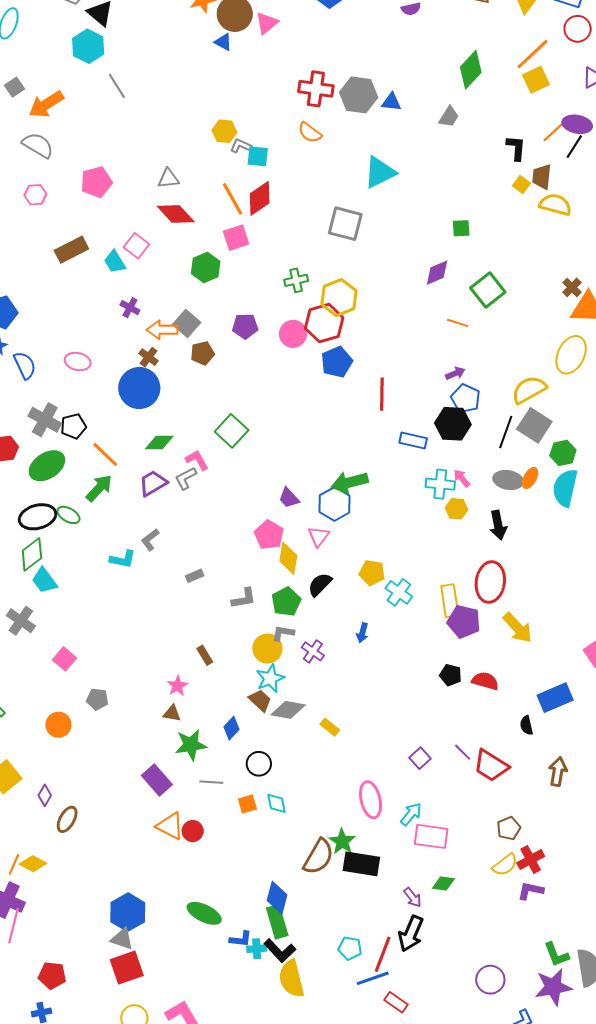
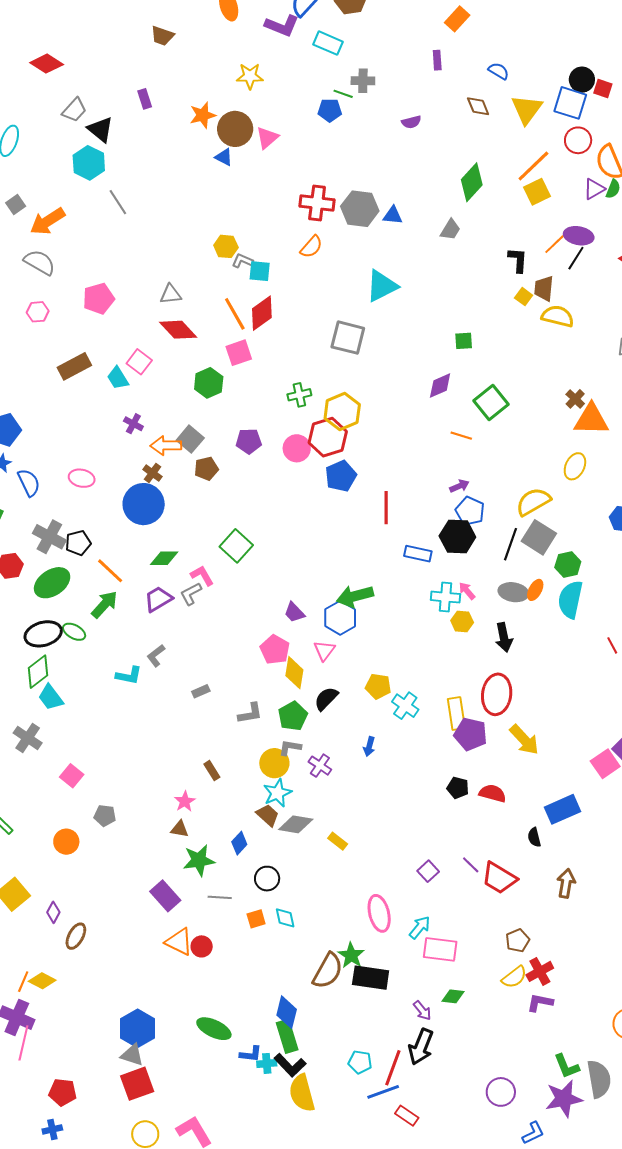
orange semicircle: (310, 133) -> (311, 247), turned -85
yellow ellipse: (571, 355) -> (575, 466), size x0.7

